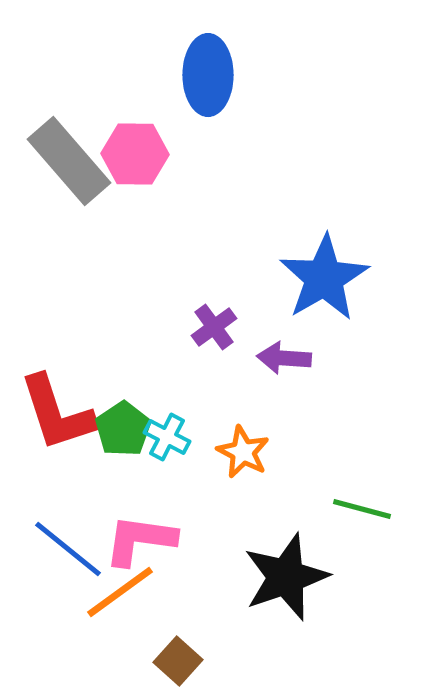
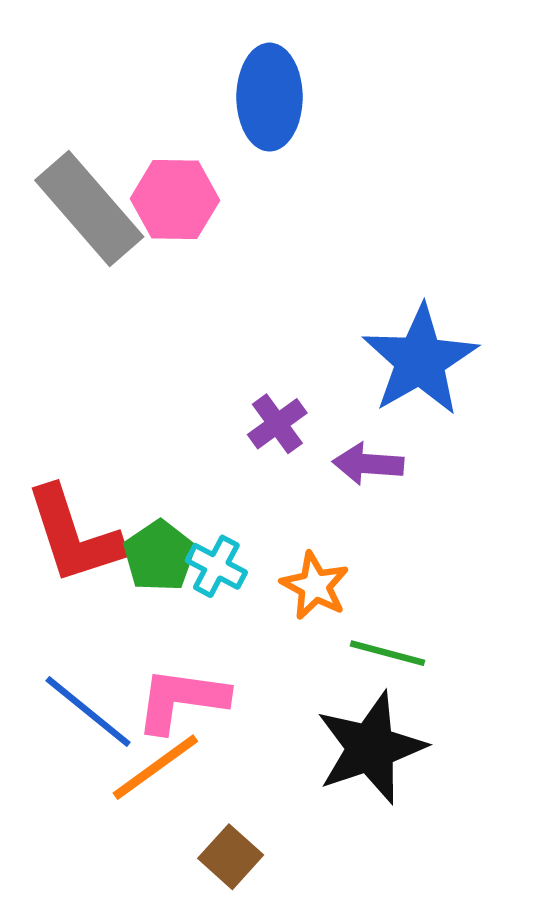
green line: (362, 509) -> (387, 653), moved

